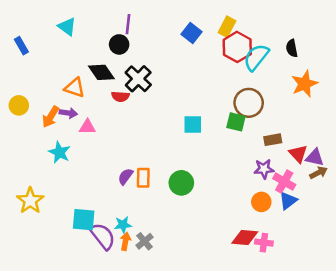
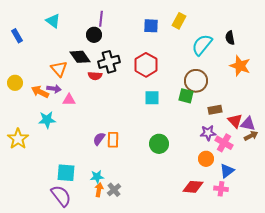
blue square: (191, 33) -> (151, 26), turned -35
red hexagon: (237, 47) -> (146, 65), moved
black cross: (138, 79) -> (109, 62), turned 30
orange star: (305, 84) -> (240, 66), turned -30
orange triangle: (75, 88) -> (59, 69), turned 30
orange arrow: (51, 117) -> (40, 92), turned 84
cyan star: (59, 152) -> (47, 120), turned -30
green circle: (181, 183) -> (159, 144), moved
yellow star: (30, 201) -> (18, 139), moved
blue triangle: (288, 201) -> (227, 171), moved
purple semicircle: (103, 236) -> (61, 196), moved
pink cross: (264, 243) -> (221, 189), moved

